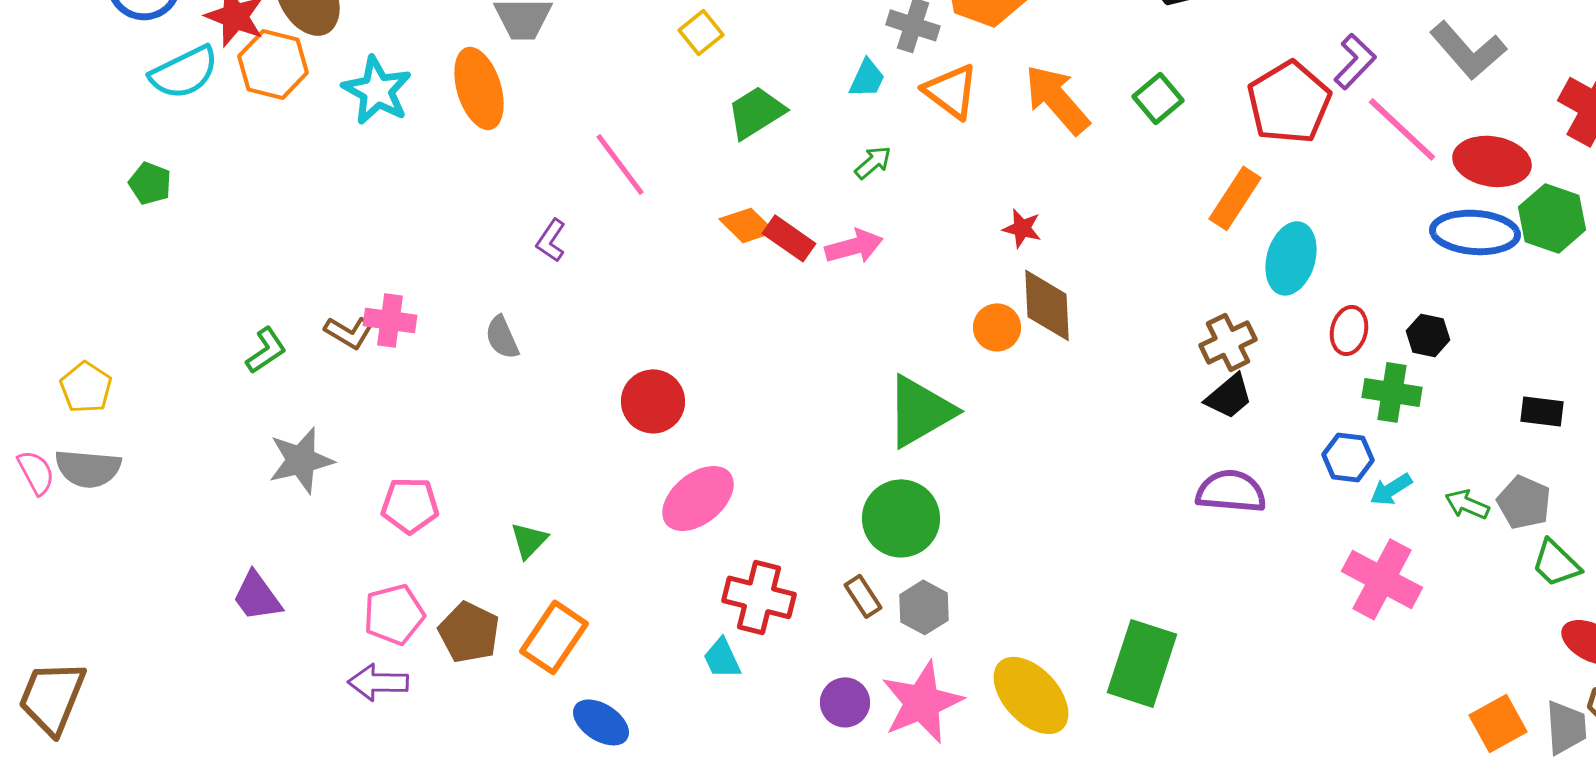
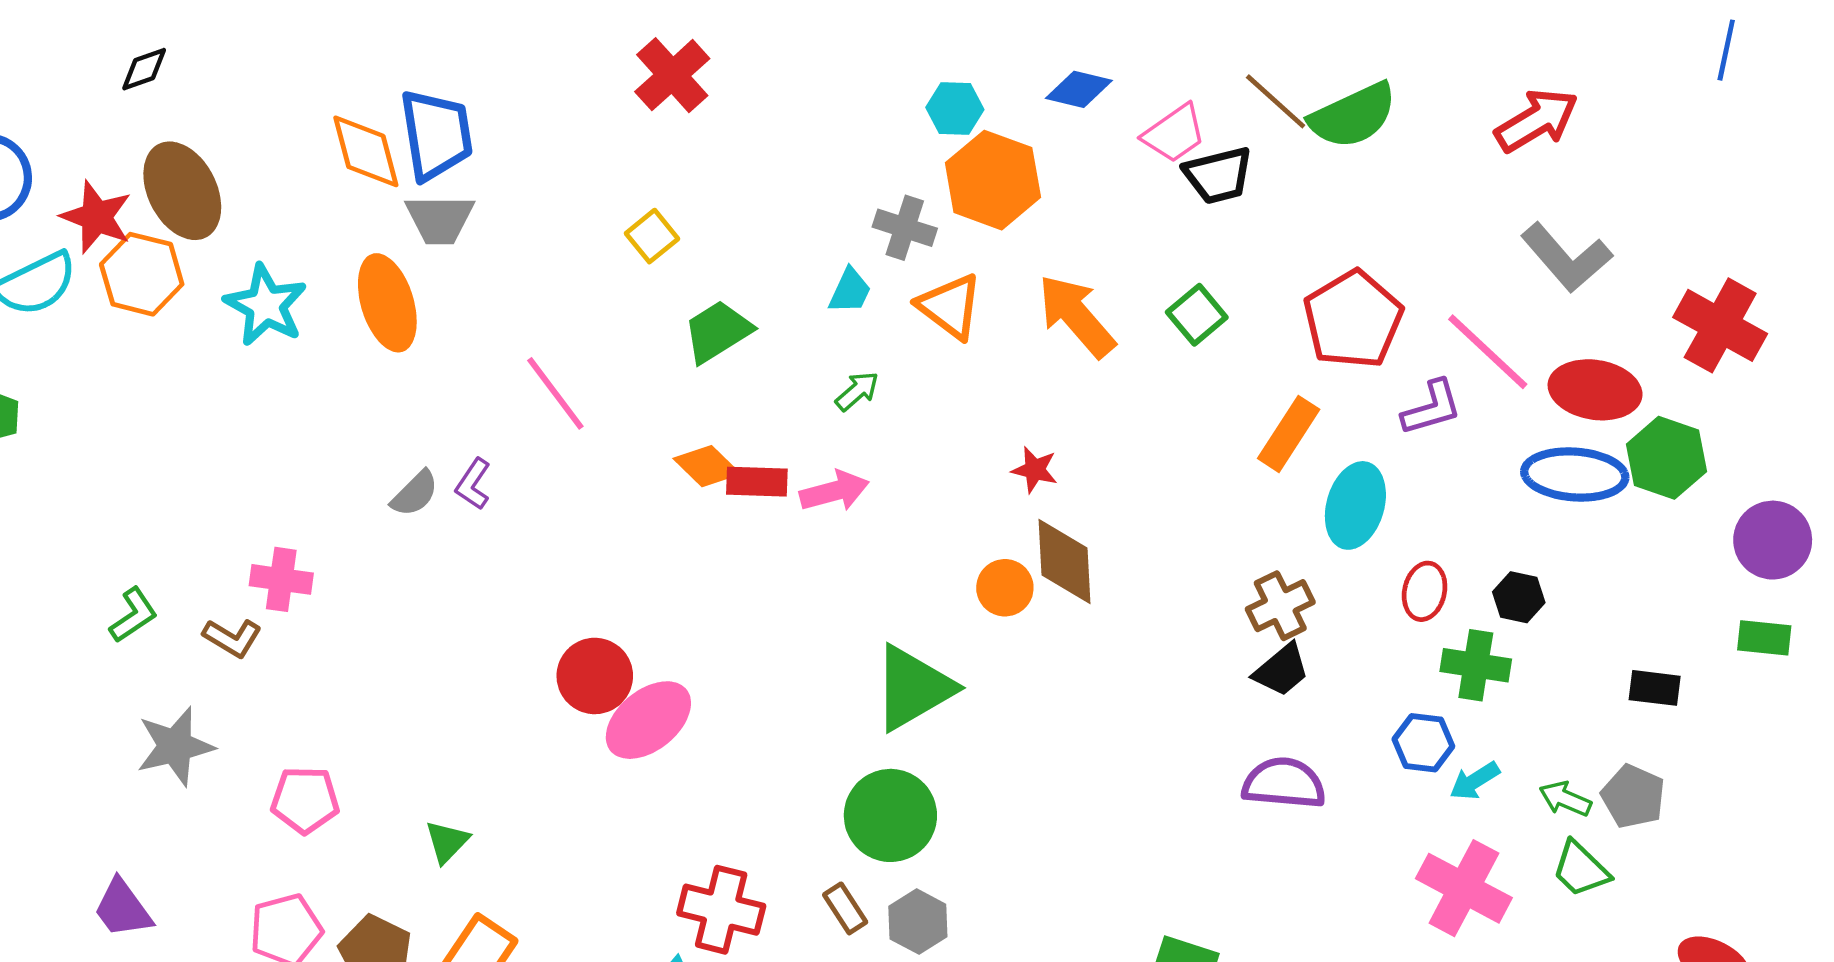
purple L-shape: (1355, 61) -> (1432, 408), moved, turned 30
red rectangle: (789, 238) -> (757, 482), turned -33
brown L-shape: (349, 332) -> (232, 638), moved
gray semicircle: (502, 337) -> (415, 494), moved, turned -111
pink ellipse: (698, 498) -> (648, 720), moved
green trapezoid: (1556, 563) -> (1581, 869), moved

